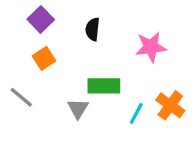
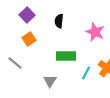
pink star: (151, 47) -> (95, 32), turned 30
gray triangle: (78, 109) -> (50, 81), moved

